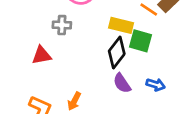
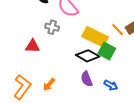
yellow rectangle: (121, 25) -> (95, 37), size x1.4
black diamond: (117, 52) -> (88, 56), turned 70

